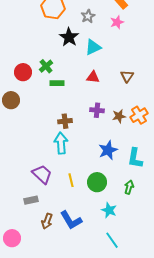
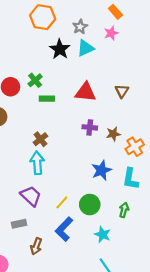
cyan triangle: (93, 47) -> (85, 48), moved
red triangle: (93, 77) -> (85, 92), size x1.5
orange cross: (139, 115) -> (135, 147), moved
brown cross: (65, 121) -> (40, 139), moved, turned -32
cyan arrow: (61, 143) -> (37, 163), moved
yellow line: (71, 180) -> (62, 202), turned 56
blue L-shape: (71, 220) -> (64, 229), moved, turned 75

